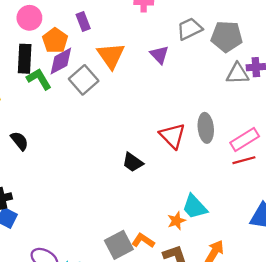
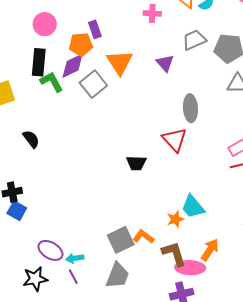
orange pentagon: (55, 40) -> (81, 44), moved, turned 30
gray ellipse: (206, 128) -> (190, 108), moved
black trapezoid: (133, 162) -> (136, 163), turned -35

